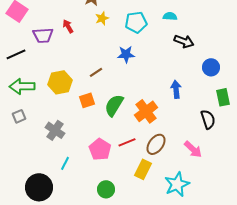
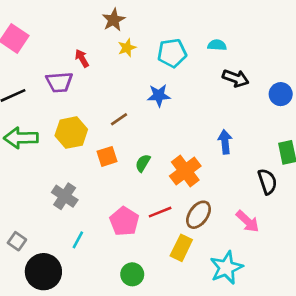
purple trapezoid: (43, 35) -> (59, 82), moved
blue circle: (211, 67) -> (281, 94), moved
green semicircle: (114, 105) -> (143, 163), size x0.6
gray square: (19, 116) -> (17, 241), moved, turned -32

